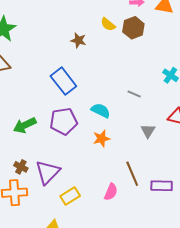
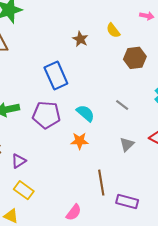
brown hexagon: (133, 28) -> (135, 58), moved
purple triangle: (48, 172) -> (19, 161), size x0.6
pink semicircle: (111, 192) -> (74, 212), moved
yellow rectangle: (70, 196) -> (24, 190), moved, turned 54

